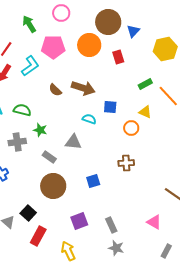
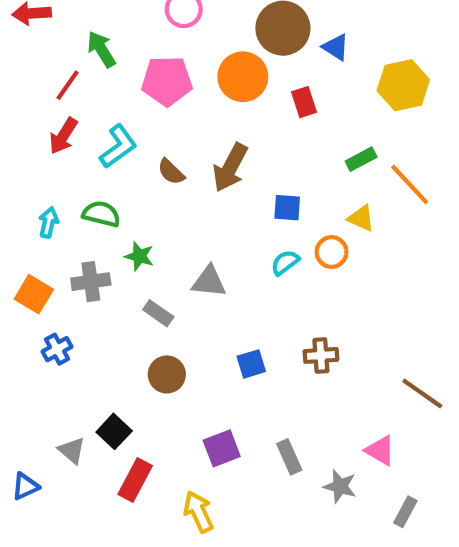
green arrow: (29, 24) -> (101, 49), moved
blue triangle: (133, 31) -> (336, 47), turned -40
cyan L-shape: (30, 66) -> (118, 146), moved
brown arrow: (83, 88) -> (230, 168), turned 100
cyan semicircle: (89, 119) -> (285, 263), moved, turned -56
brown cross: (126, 163) -> (321, 355), moved
brown circle: (53, 186) -> (167, 374), size x0.7
gray star: (116, 248) -> (340, 486), moved

